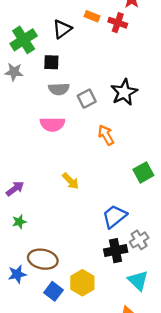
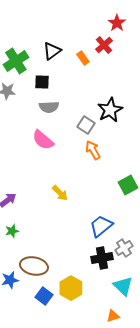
orange rectangle: (92, 16) -> (83, 58), moved, turned 32
red cross: (118, 23) -> (104, 45), turned 30
gray square: (87, 99) -> (86, 125), moved, turned -30
pink semicircle: (52, 124) -> (43, 140), turned 40

